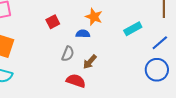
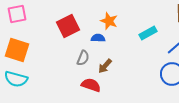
red square: (53, 22) -> (68, 26), size x1.6

